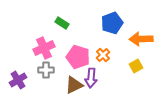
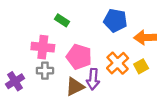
blue pentagon: (112, 23) -> (115, 20), turned 30
pink cross: (44, 48) -> (43, 47), turned 30
orange cross: (103, 55) -> (118, 63), moved, size x1.5

